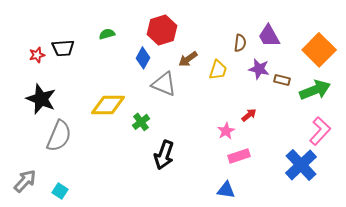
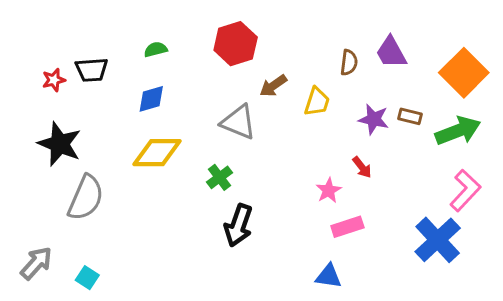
blue diamond: (143, 58) -> (151, 99), moved, turned 45
purple star: (259, 69) -> (374, 119), moved
red arrow: (249, 115) -> (362, 167), turned 91
green cross: (141, 122) -> (220, 177), moved

